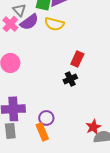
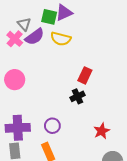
purple circle: (46, 118) -> (52, 126), moved
red star: (93, 127) -> (102, 131), moved

